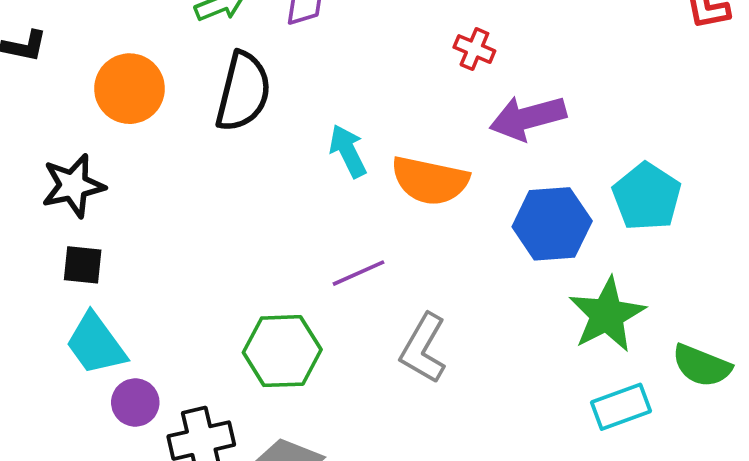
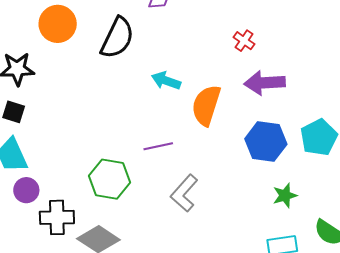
cyan arrow: (348, 151) -> (166, 81), turned -56
orange semicircle: (430, 181) -> (206, 105), turned 84
green star: (607, 315) -> (285, 195), size x0.6

